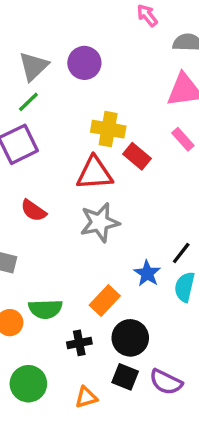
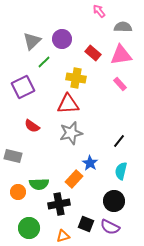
green line: (28, 102) -> (44, 62), moved
red rectangle: (137, 156) -> (93, 53), moved
black line: (181, 253) -> (119, 141), moved
blue star: (147, 273) -> (90, 163), moved
black circle: (130, 338) -> (114, 201), moved
black cross: (79, 343) -> (59, 204), size x1.5

